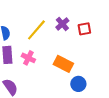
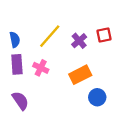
purple cross: (62, 24) -> (79, 41), moved
orange rectangle: (63, 64) -> (80, 75), turned -54

